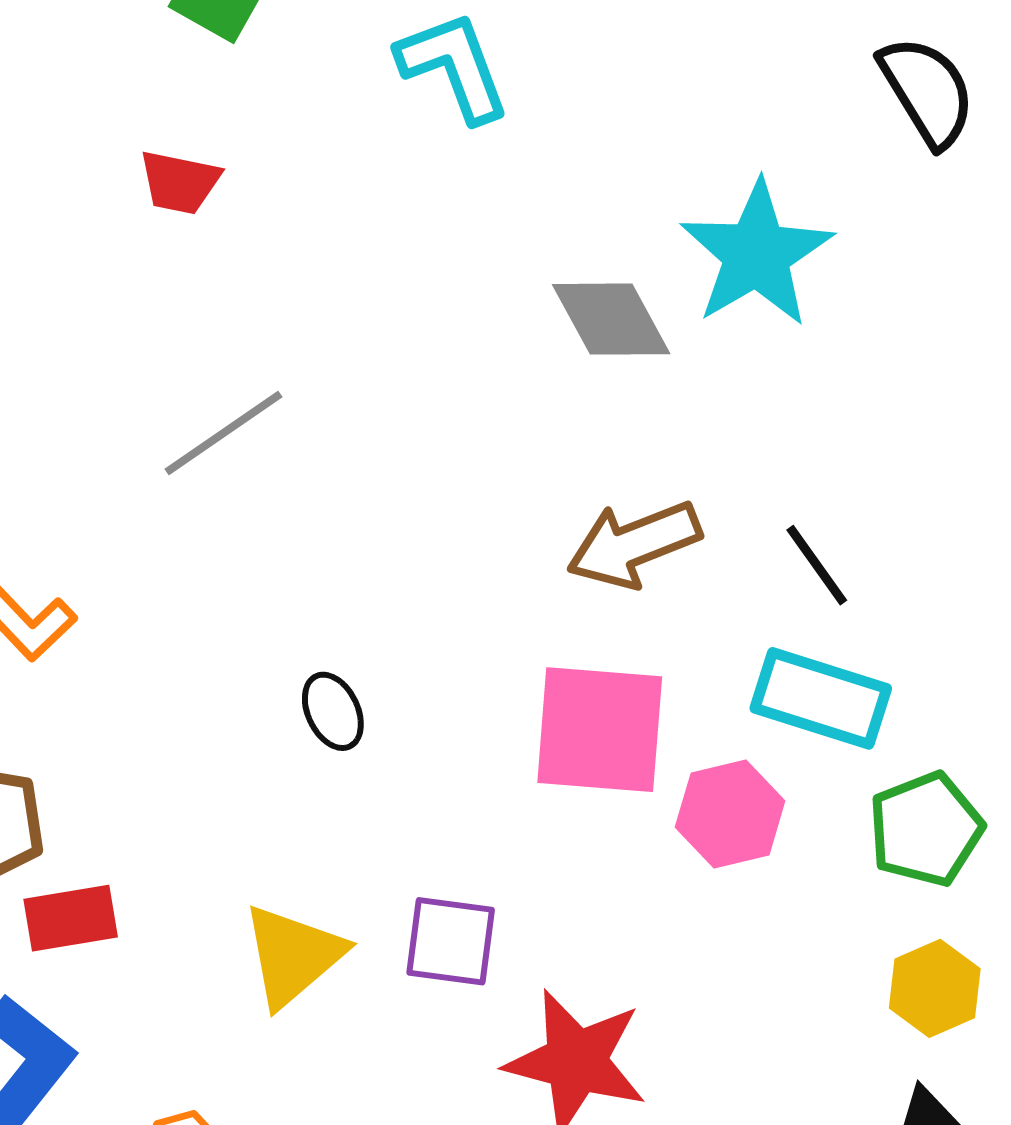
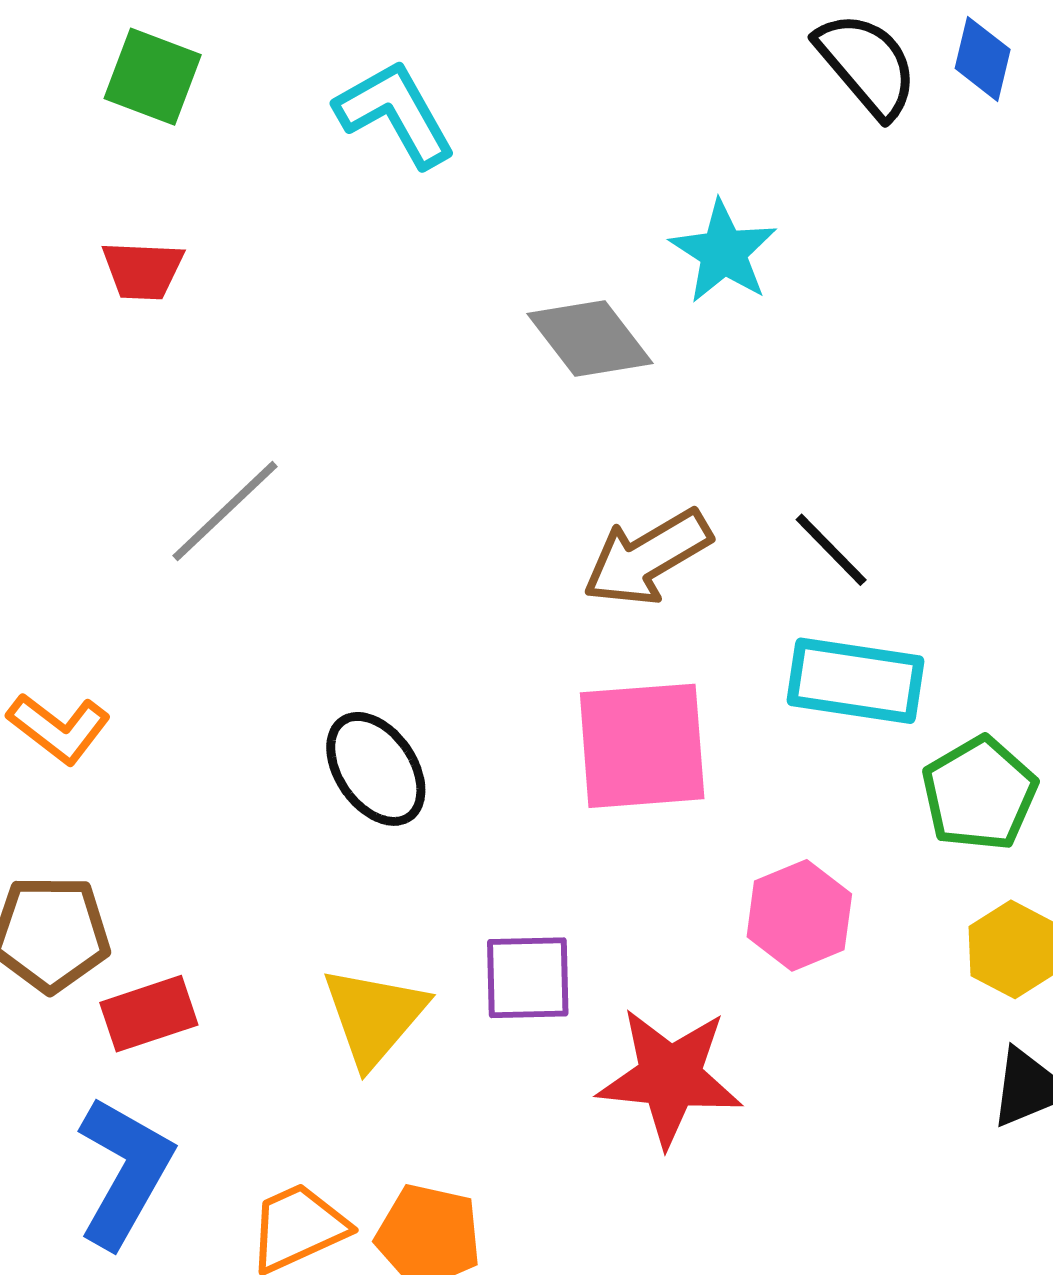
cyan star: (757, 254) -> (723, 252), size x0.7
black ellipse: (333, 711) -> (376, 769), size x1.5
pink hexagon: (730, 814) -> (799, 915), moved

